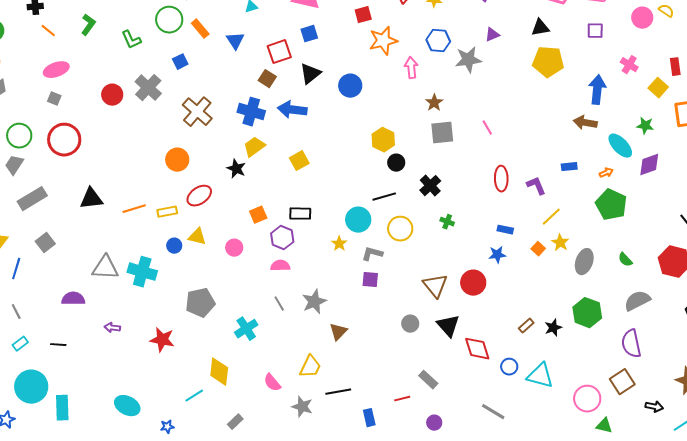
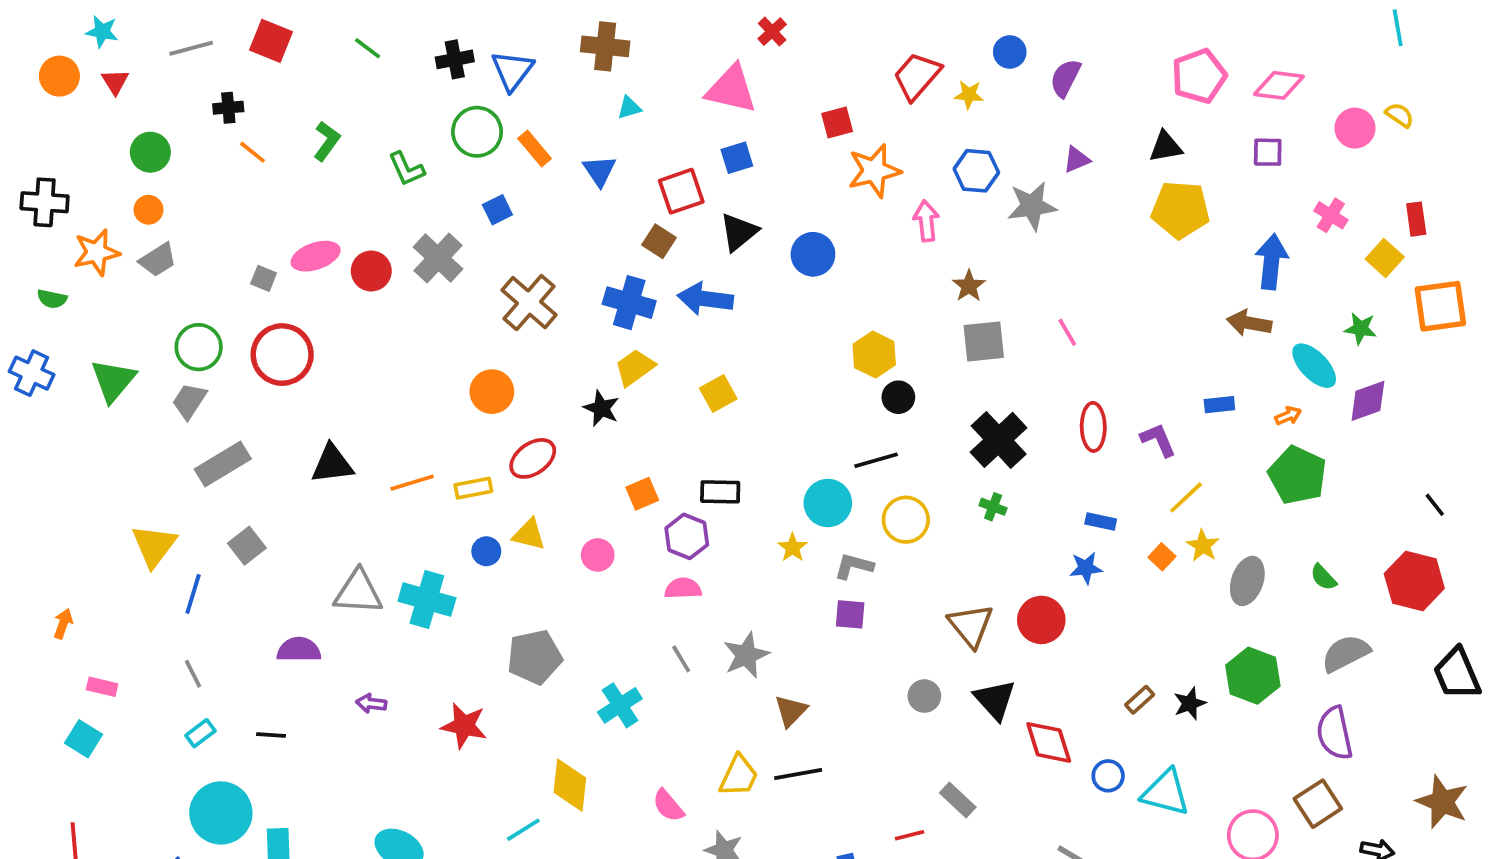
pink ellipse: (56, 70) -> (316, 256), moved
black cross: (430, 186) -> (999, 440), moved, size x1.4
black line: (338, 392) -> (798, 774), moved

